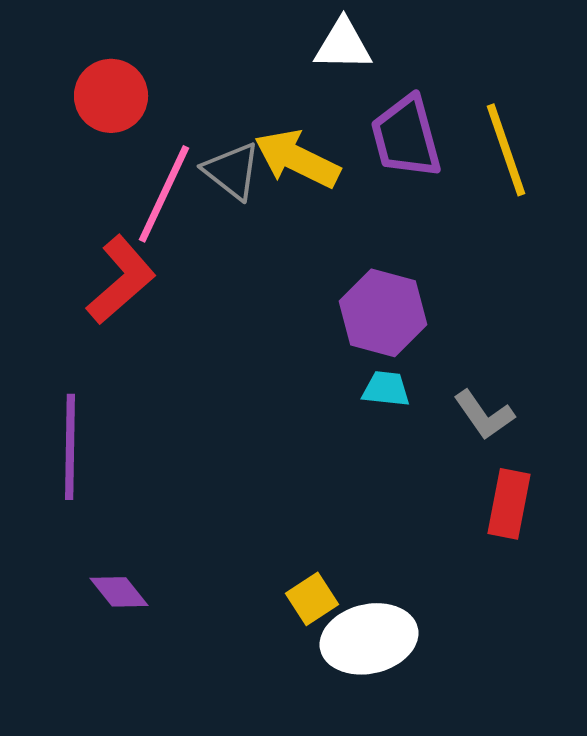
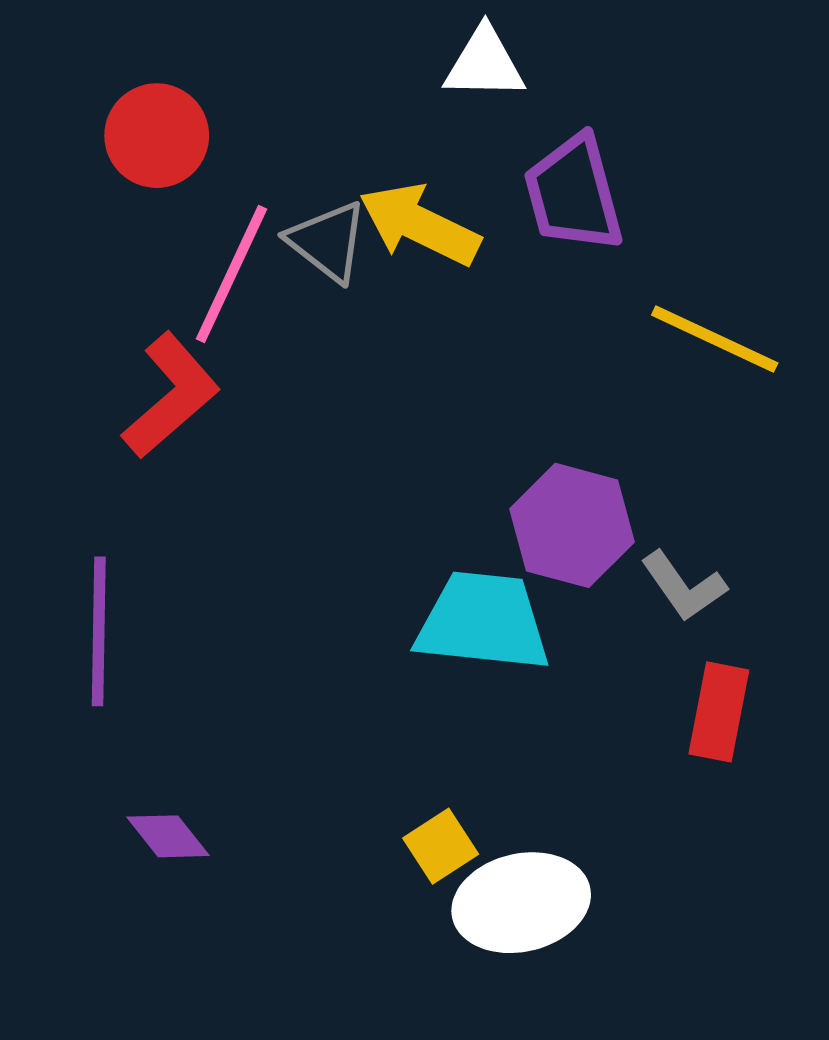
yellow line: (506, 150) -> (715, 339), moved, turned -46
purple hexagon: (383, 313) -> (572, 525), moved
cyan trapezoid: (386, 389) -> (483, 622), moved, size x2.0

